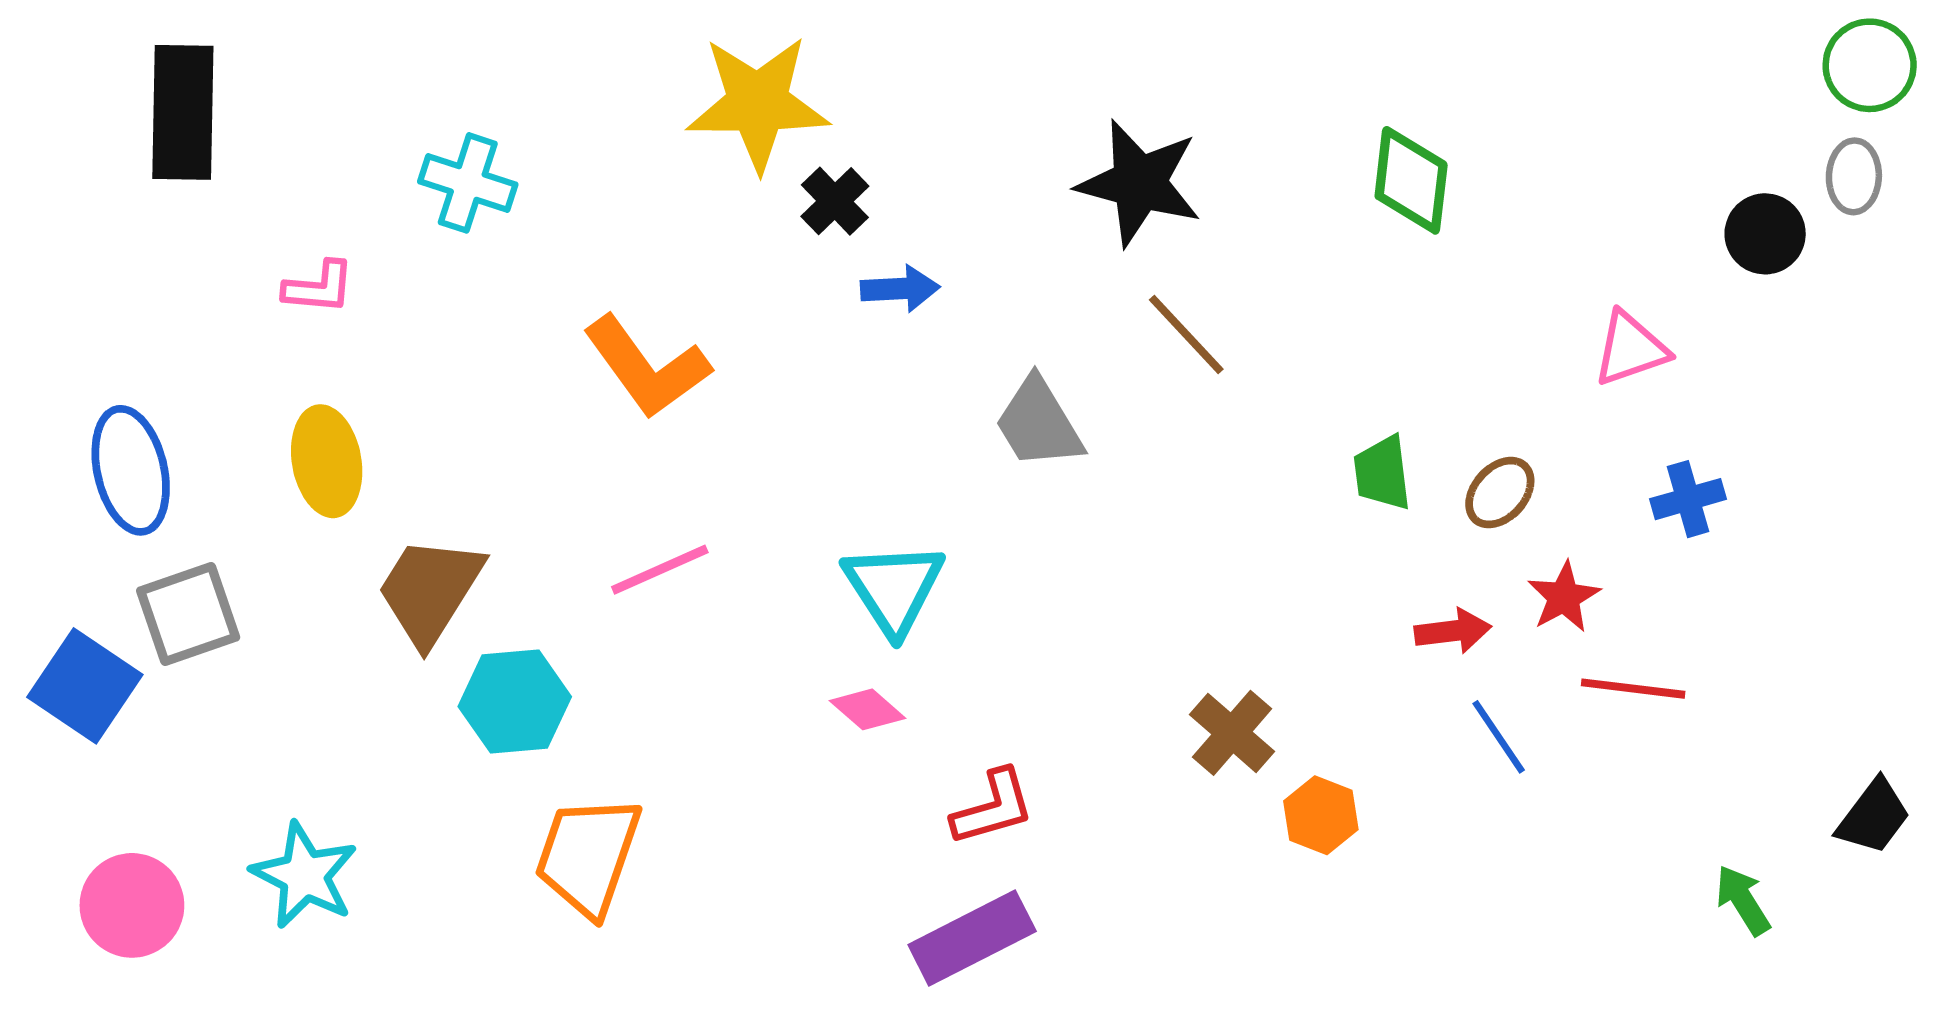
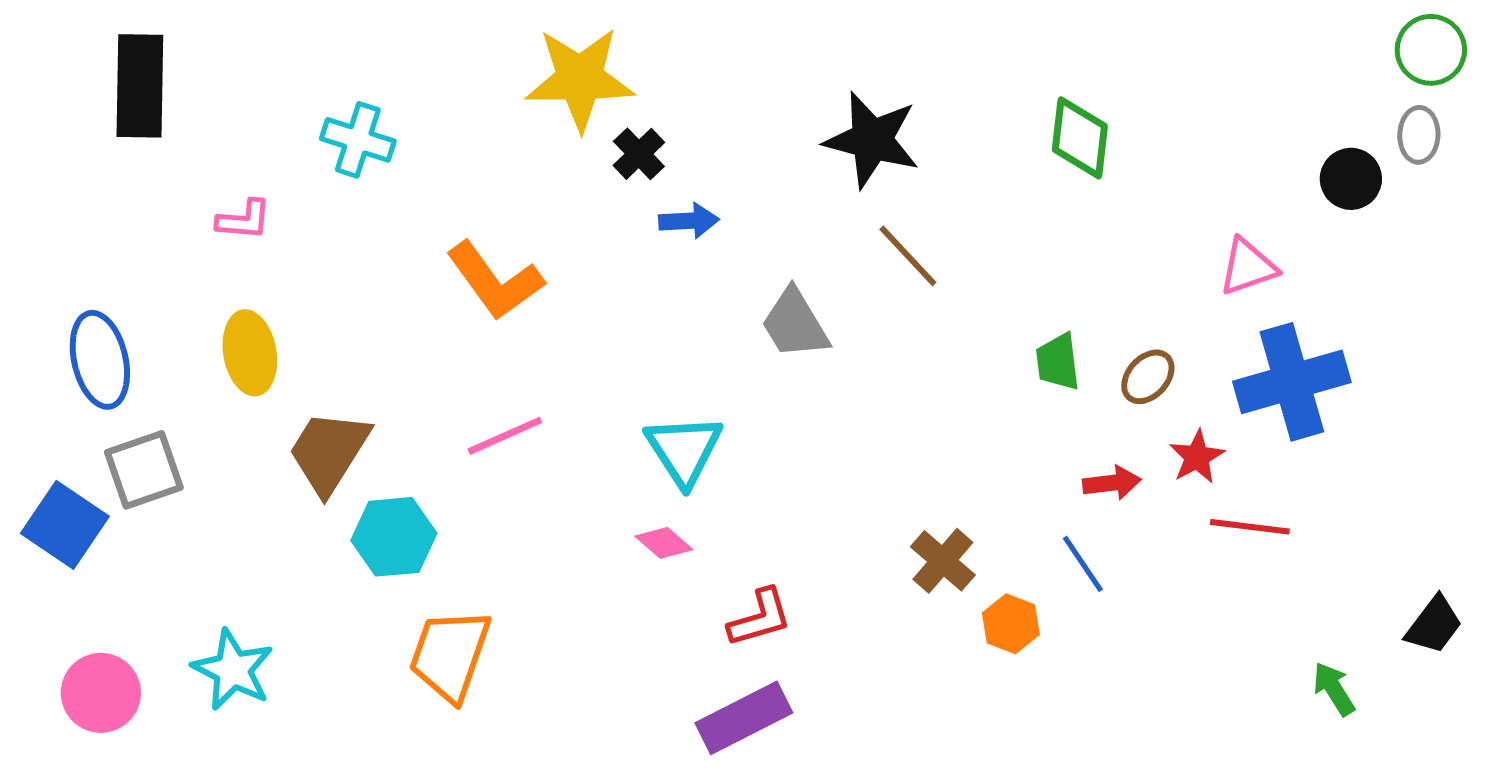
blue cross: (1688, 499) -> (1292, 382), size x2.0
blue line: (1499, 737) -> (1083, 564), moved

